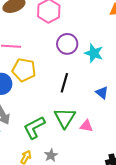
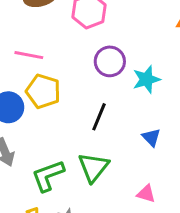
cyan star: (94, 53) -> (146, 79), turned 30
pink triangle: (86, 126) -> (146, 194), moved

